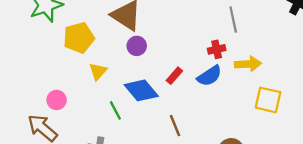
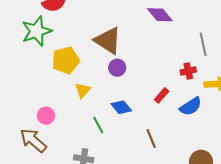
red rectangle: (174, 76) -> (162, 95), moved
blue semicircle: (209, 76) -> (191, 106), moved
blue diamond: (141, 90) -> (121, 107), size x0.7

